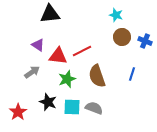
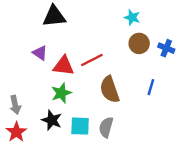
gray arrow: (32, 72) -> (15, 105), moved, turned 112
green star: (67, 79) -> (61, 93), moved
gray semicircle: (94, 108) -> (106, 127), turned -96

